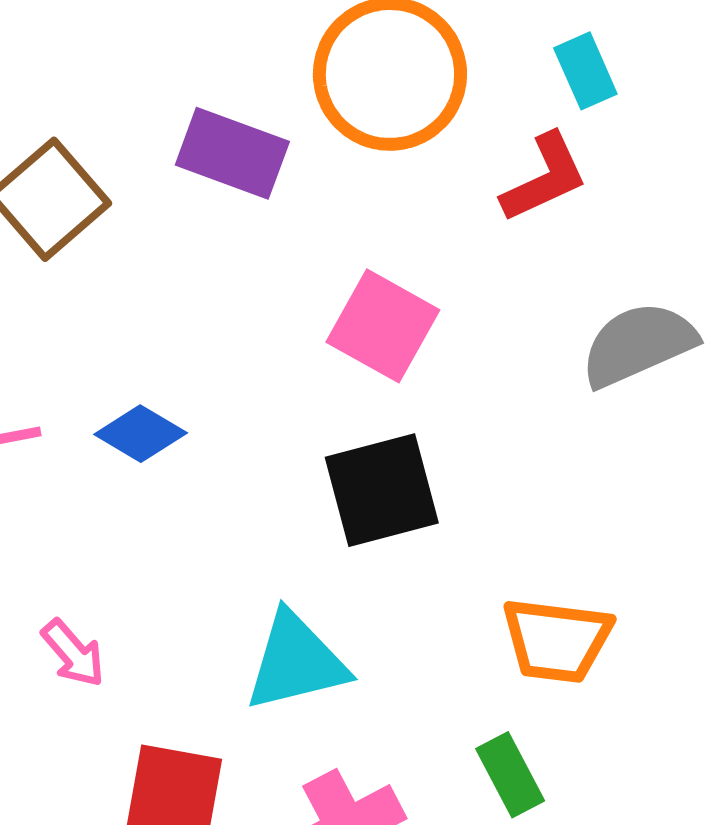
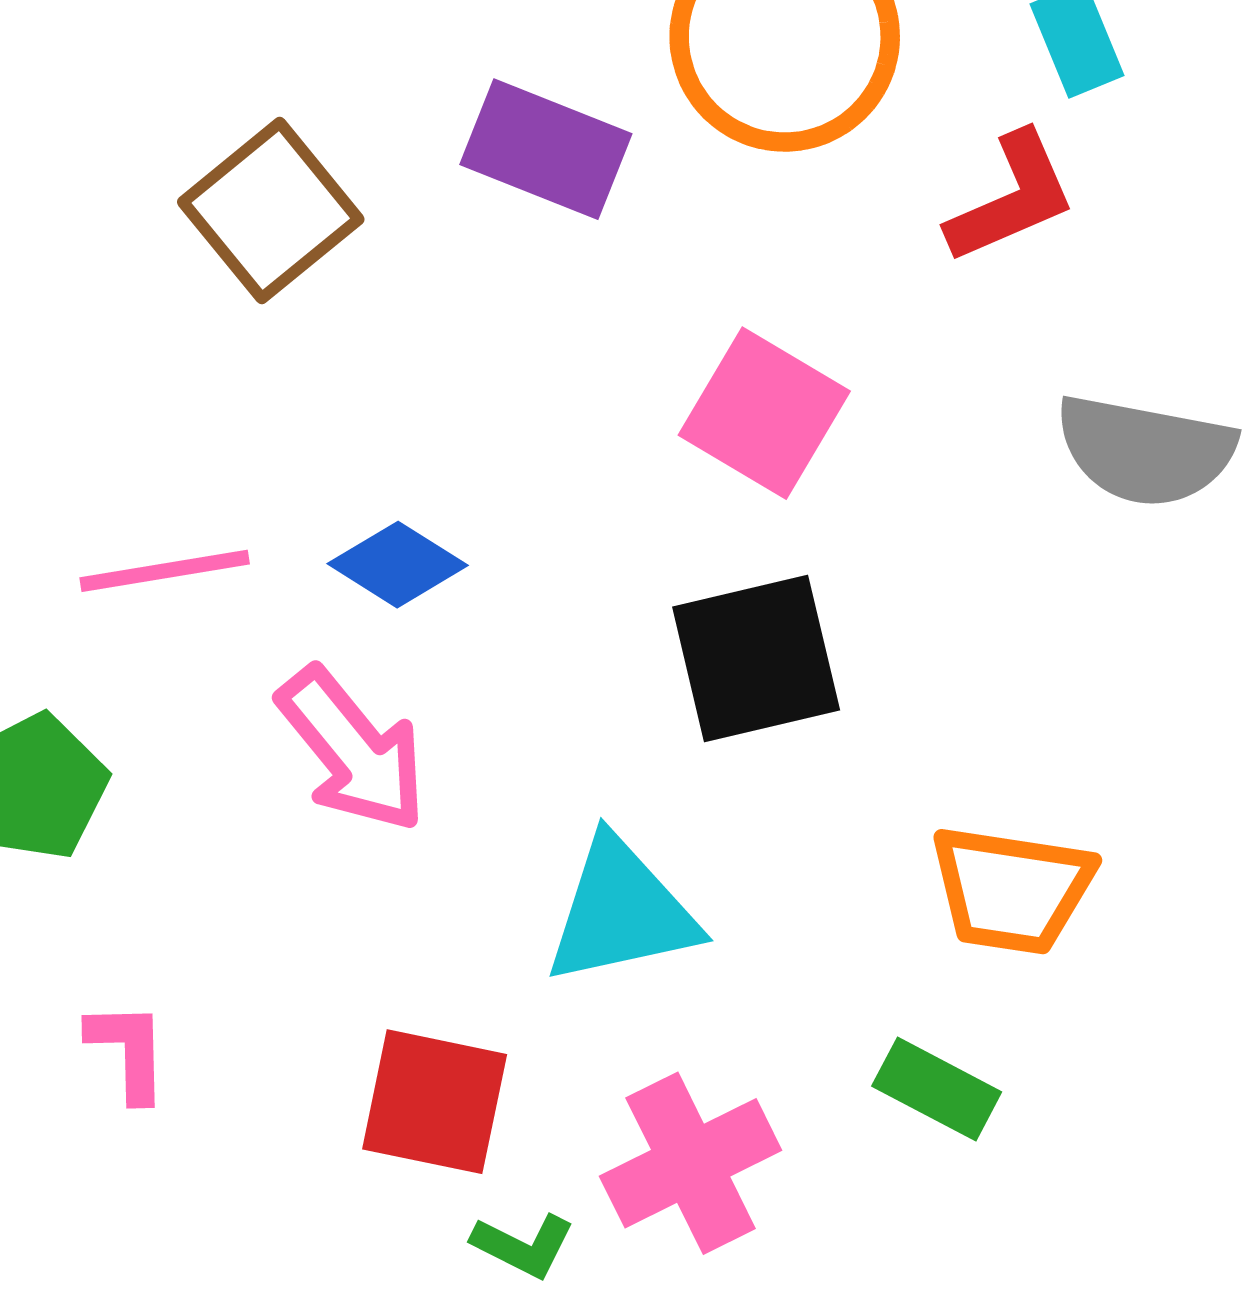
gray semicircle: (638, 344) -> (1145, 450), turned -147
pink arrow: (73, 653) -> (352, 750), moved, size x1.6
green rectangle: (510, 775) -> (937, 1089), turned -36

